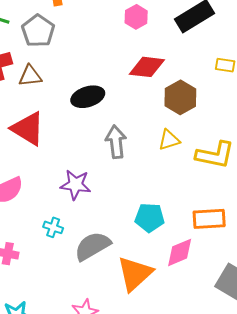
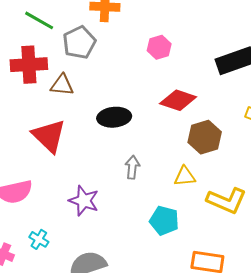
pink hexagon: (136, 17) -> (159, 47), moved
gray arrow: (116, 142) -> (132, 167), size x0.7
cyan pentagon: (150, 218) -> (164, 221), moved
cyan cross: (53, 227) -> (39, 239), moved

